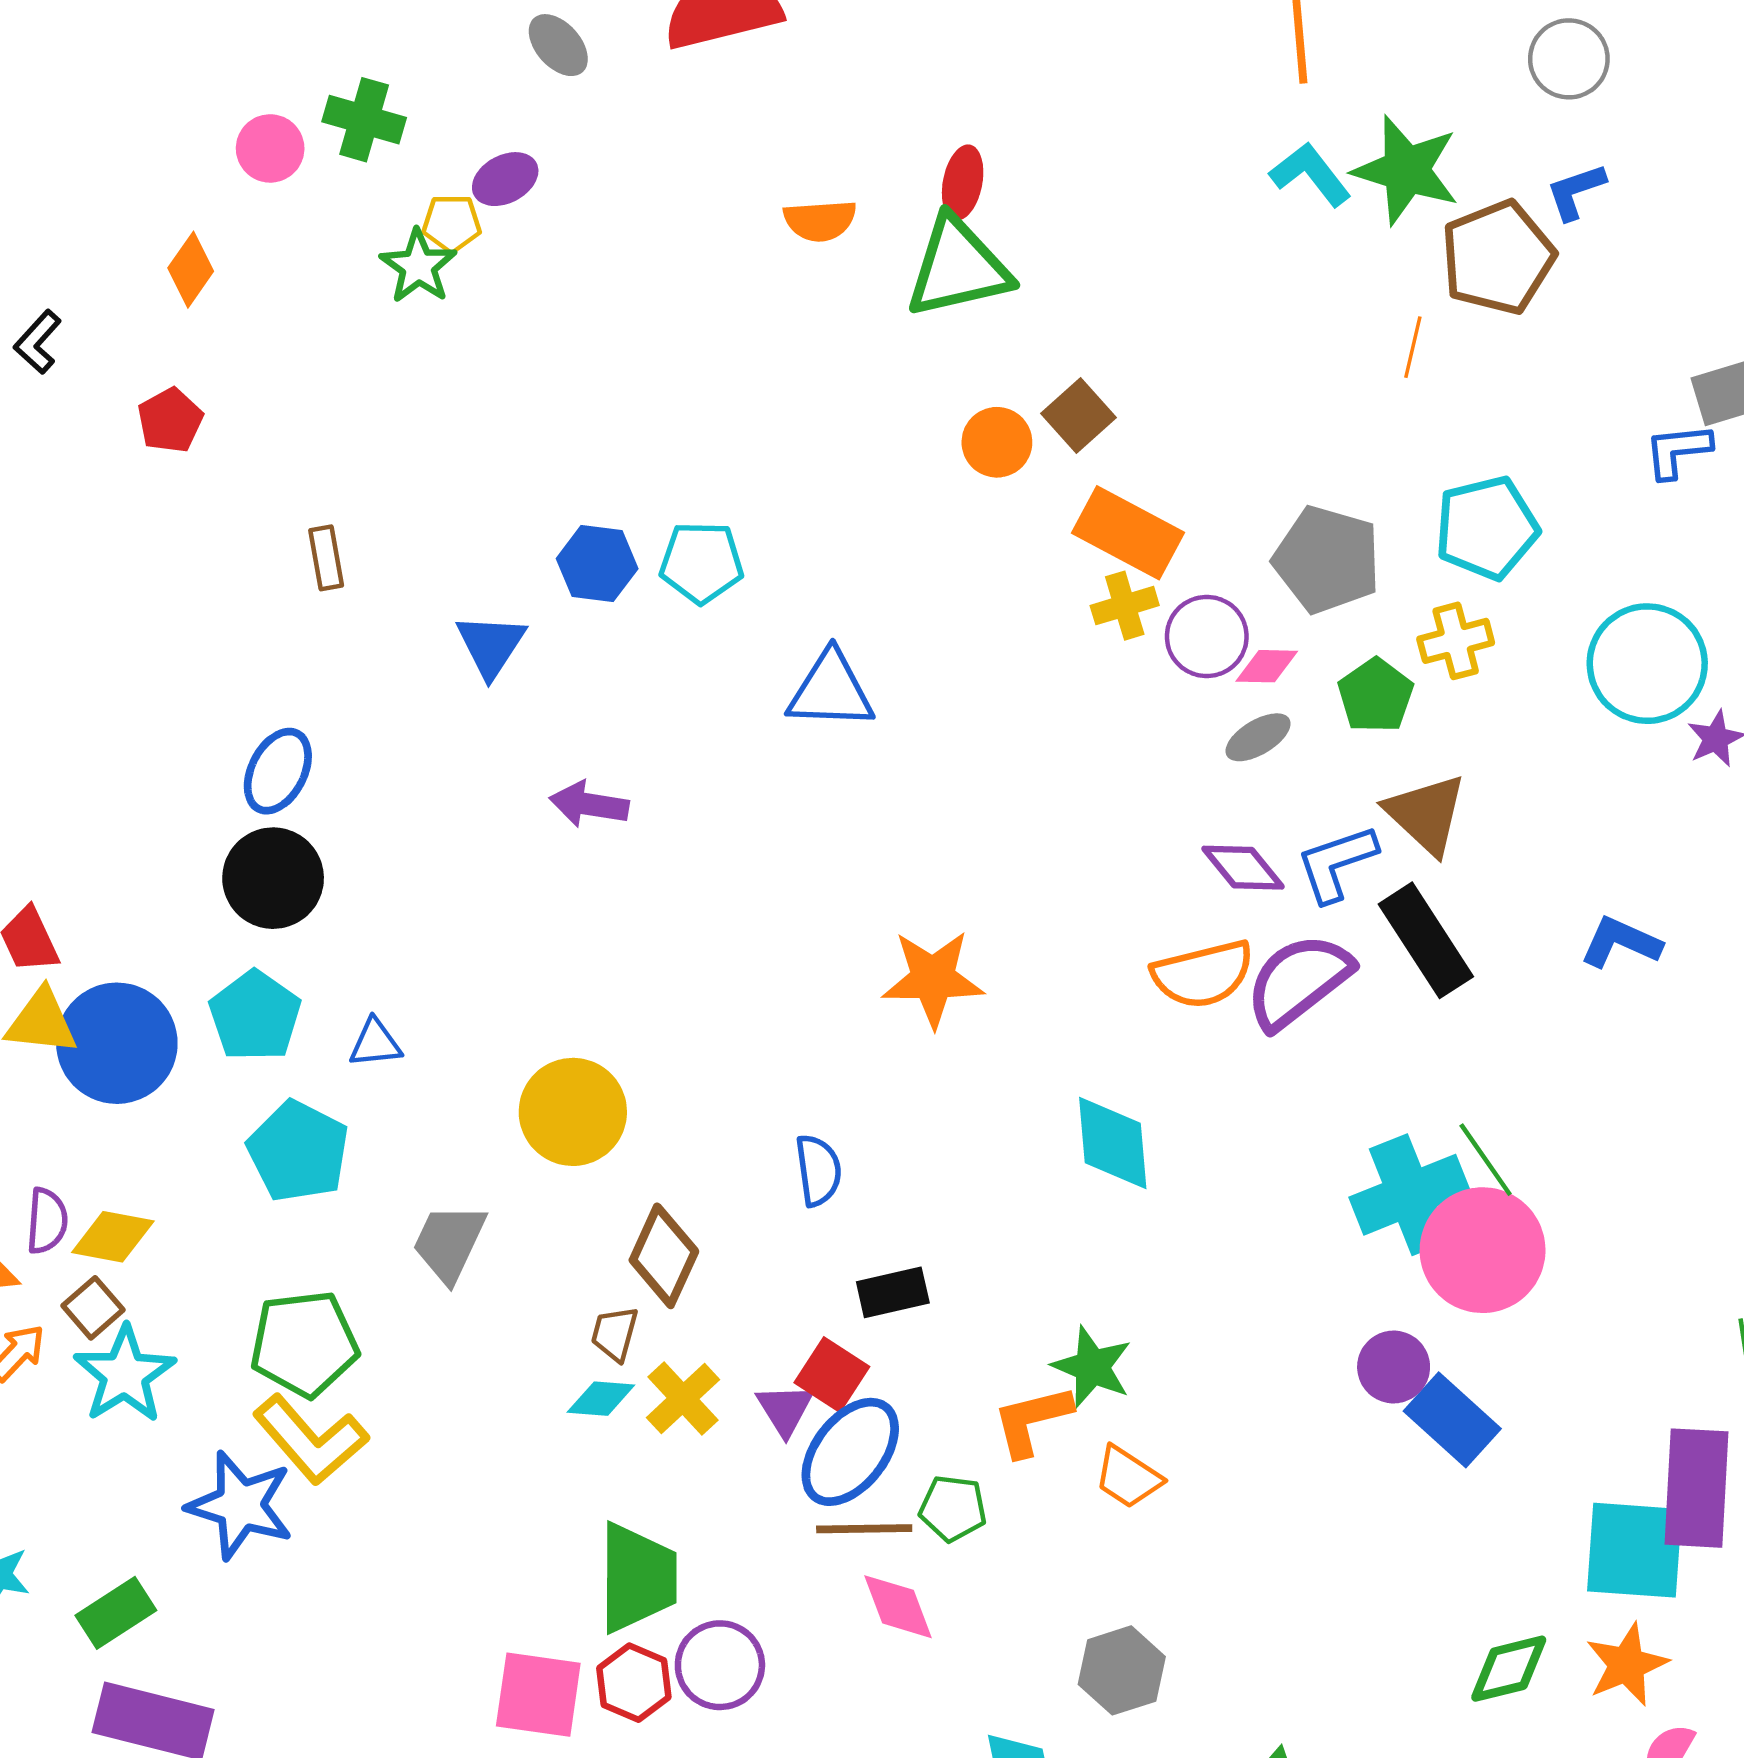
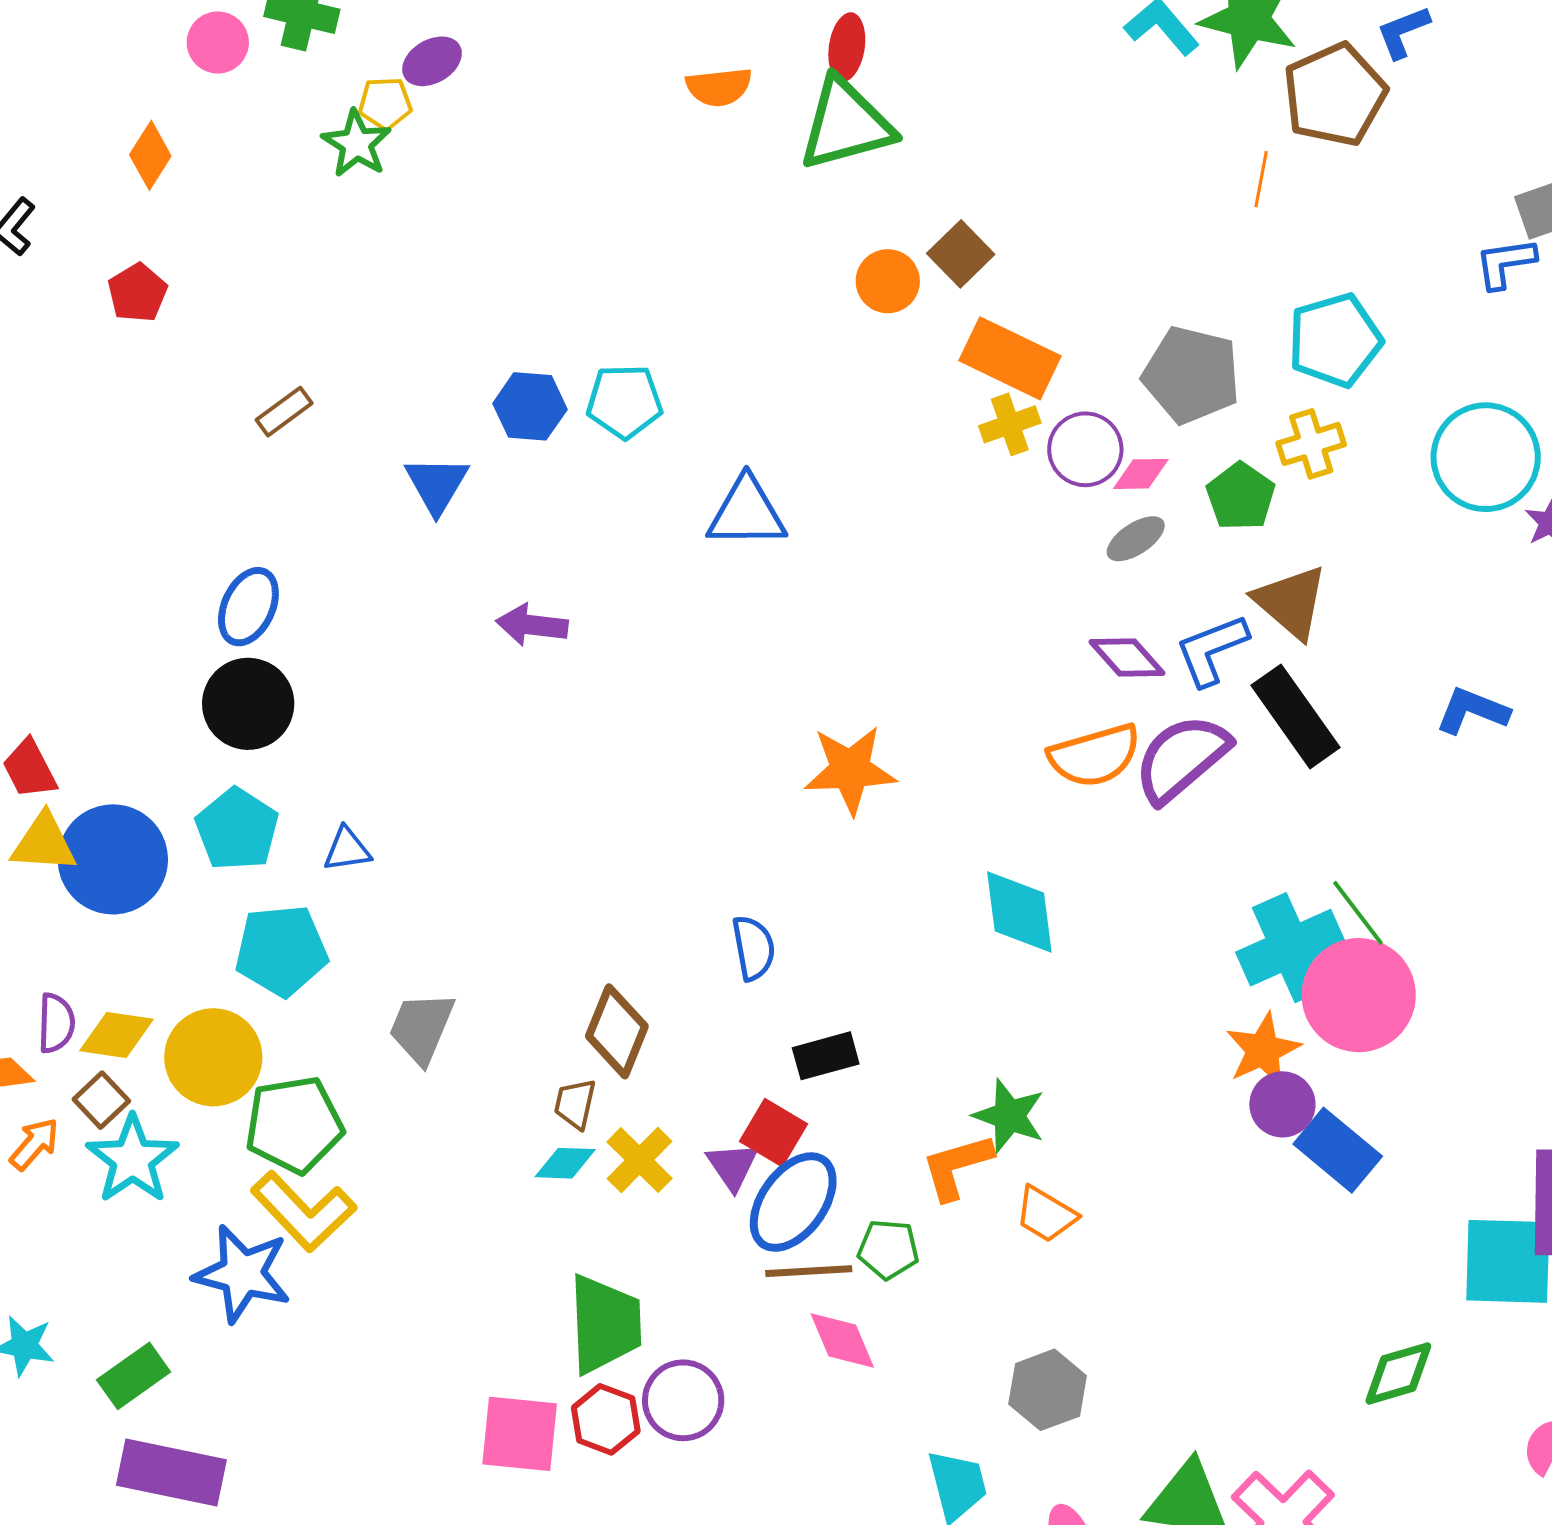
brown rectangle: (326, 558) -> (284, 412), turned 66
yellow circle: (573, 1112) -> (213, 1057), moved
cyan pentagon: (298, 1151) -> (281, 950), turned -30
orange star: (1627, 1665) -> (1263, 1050), moved

